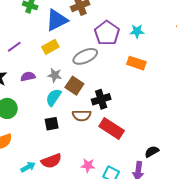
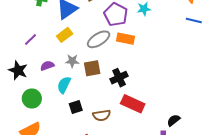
orange rectangle: (136, 63) -> (126, 39), moved
brown square: (74, 86) -> (92, 68), turned -36
cyan semicircle: (53, 97) -> (64, 85), moved
brown semicircle: (82, 115) -> (102, 115), moved

